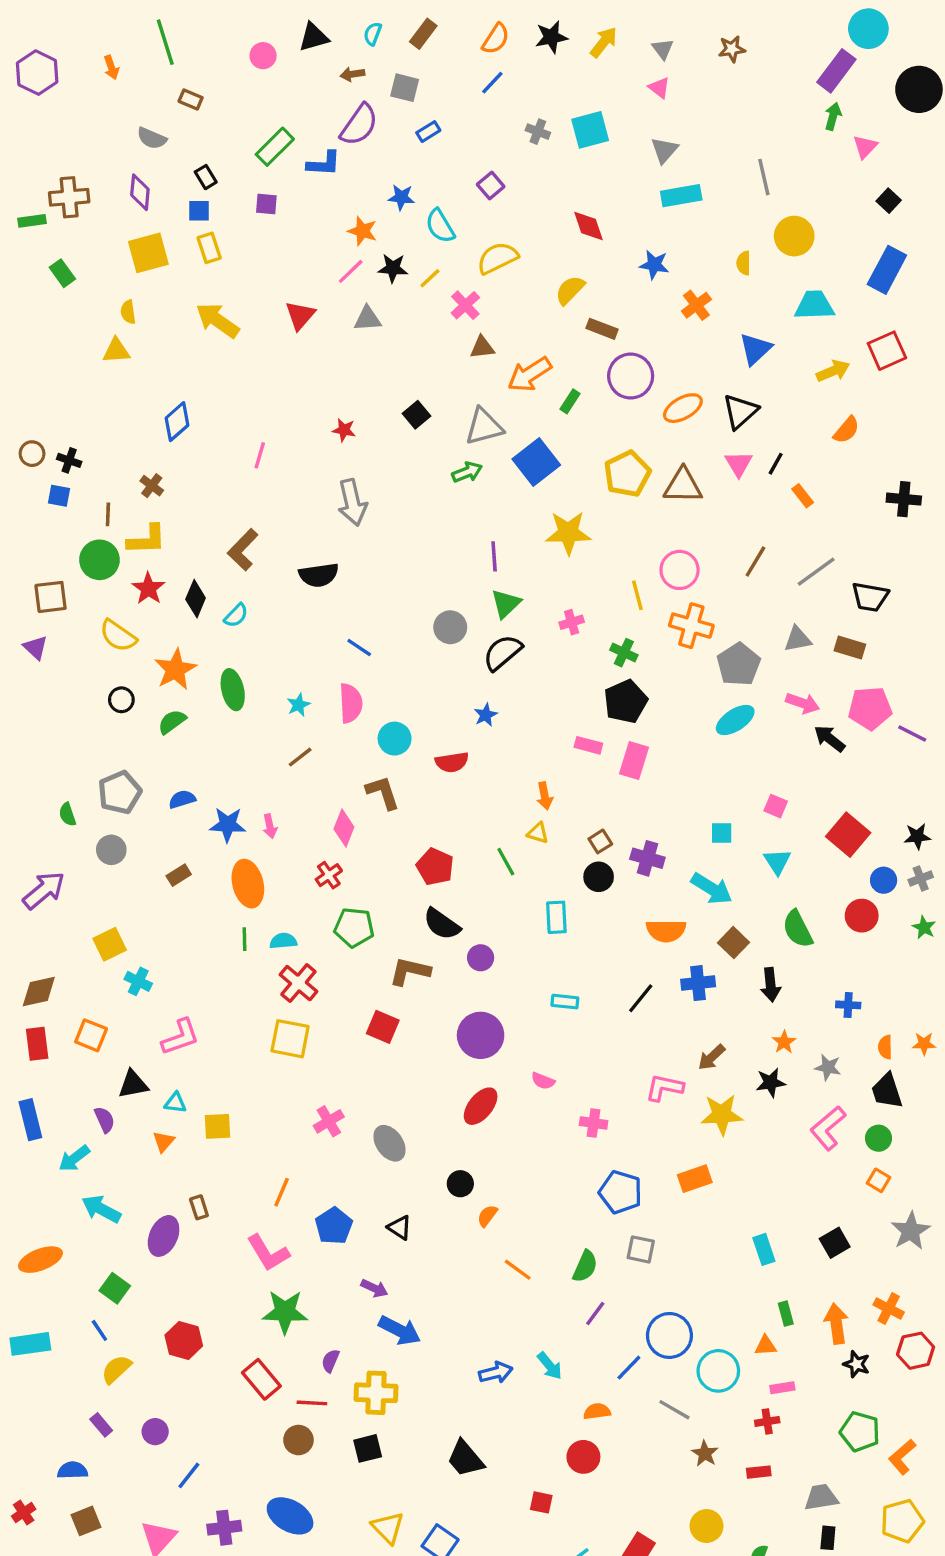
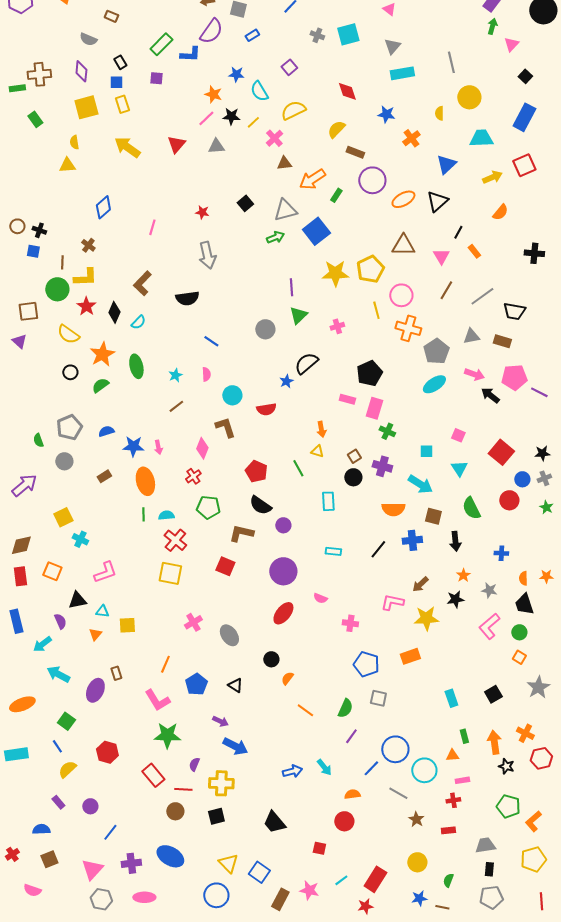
pink triangle: (739, 464) -> (441, 256), moved
yellow pentagon: (627, 474) -> (370, 269), moved
black semicircle: (502, 653) -> (306, 363), moved
green cross: (624, 653) -> (387, 431), moved
pink semicircle: (351, 703) -> (206, 374), size x0.6
brown square: (733, 943) -> (433, 516), turned -30

